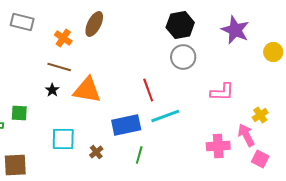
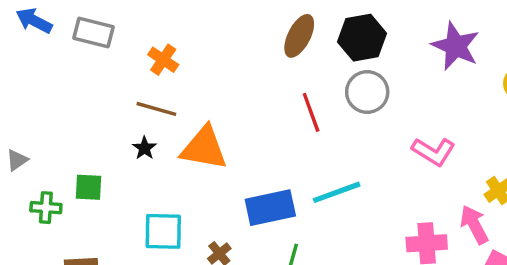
brown ellipse: (94, 24) -> (299, 36), moved
red line: (148, 90) -> (311, 112), moved
pink L-shape: (222, 92) -> (433, 151), turned 30

